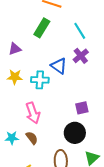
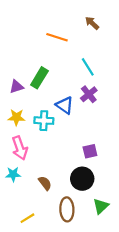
green rectangle: (42, 28) -> (39, 78), moved
pink arrow: (33, 113) -> (20, 148), moved
cyan star: (12, 138) -> (13, 174), moved
brown semicircle: (32, 138) -> (45, 183), moved

